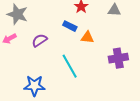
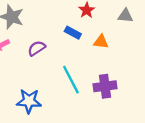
orange triangle: (87, 37) -> (101, 42), moved
purple cross: (118, 58) -> (105, 86), moved

